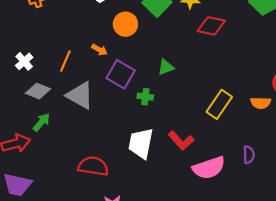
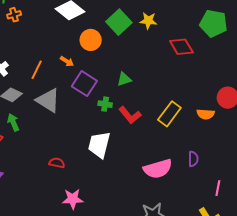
red diamond: (211, 26) -> (181, 47), moved, turned 45
green arrow: (41, 122) -> (13, 122), turned -66
red L-shape: (181, 141) -> (130, 115), moved
red semicircle: (93, 166) -> (57, 163), size x0.6

